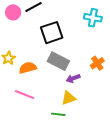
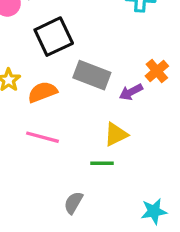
black square: (52, 33) -> (54, 37), moved
purple arrow: (73, 78) -> (131, 92), moved

